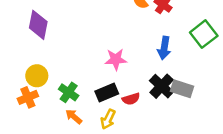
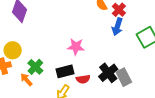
blue arrow: (164, 48) -> (117, 27), moved
gray rectangle: (182, 89) -> (124, 77), turned 36
orange arrow: (74, 117) -> (26, 80), moved

